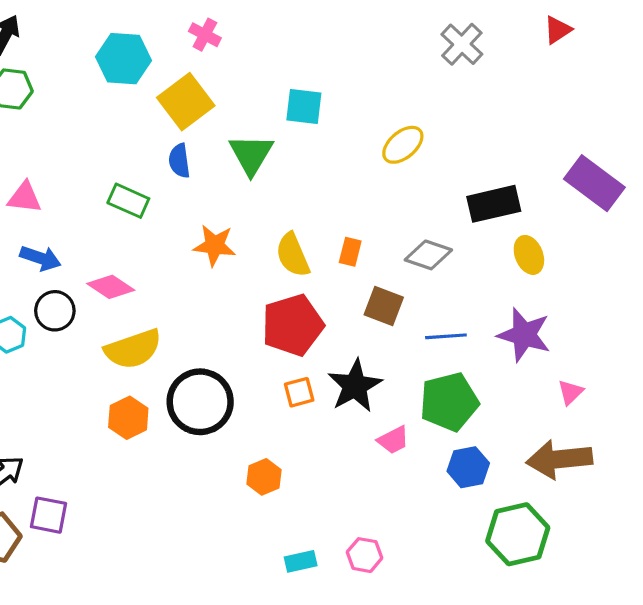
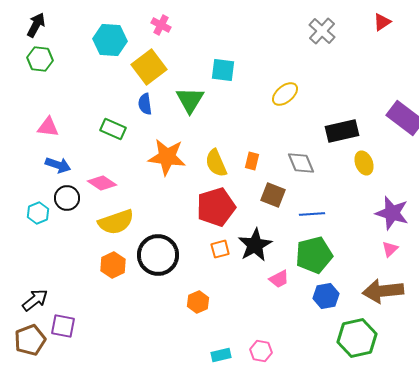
orange star: (214, 245) -> (167, 157), size x1.4
gray diamond: (428, 255) -> (301, 163), turned 48
purple star: (524, 335) -> (392, 213), moved

